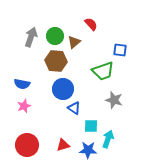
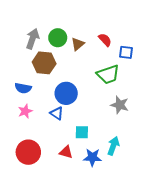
red semicircle: (91, 24) -> (105, 40), moved
brown hexagon: (56, 61) -> (44, 63), moved
blue triangle: (74, 108) -> (57, 113), moved
cyan square: (91, 126) -> (82, 132), moved
red triangle: (63, 145) -> (66, 152), turned 32

